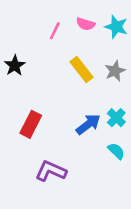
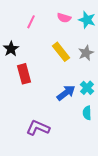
pink line: (55, 31) -> (31, 22), moved
red rectangle: (31, 124) -> (24, 74), moved, turned -42
cyan semicircle: (116, 151) -> (87, 113), turned -136

